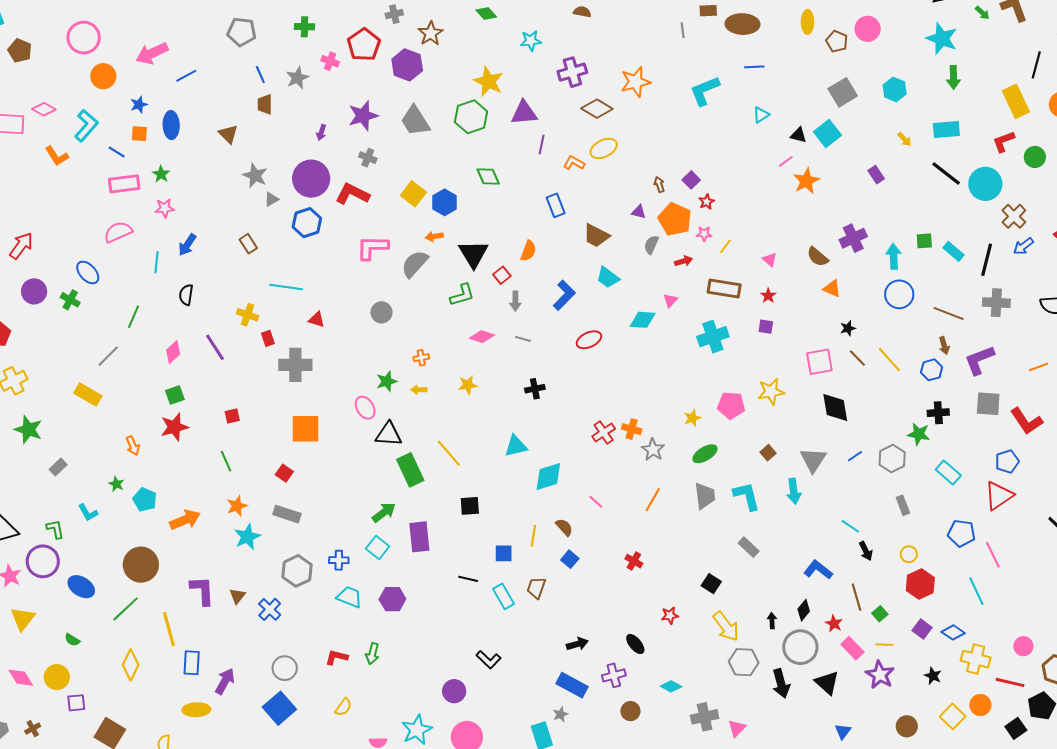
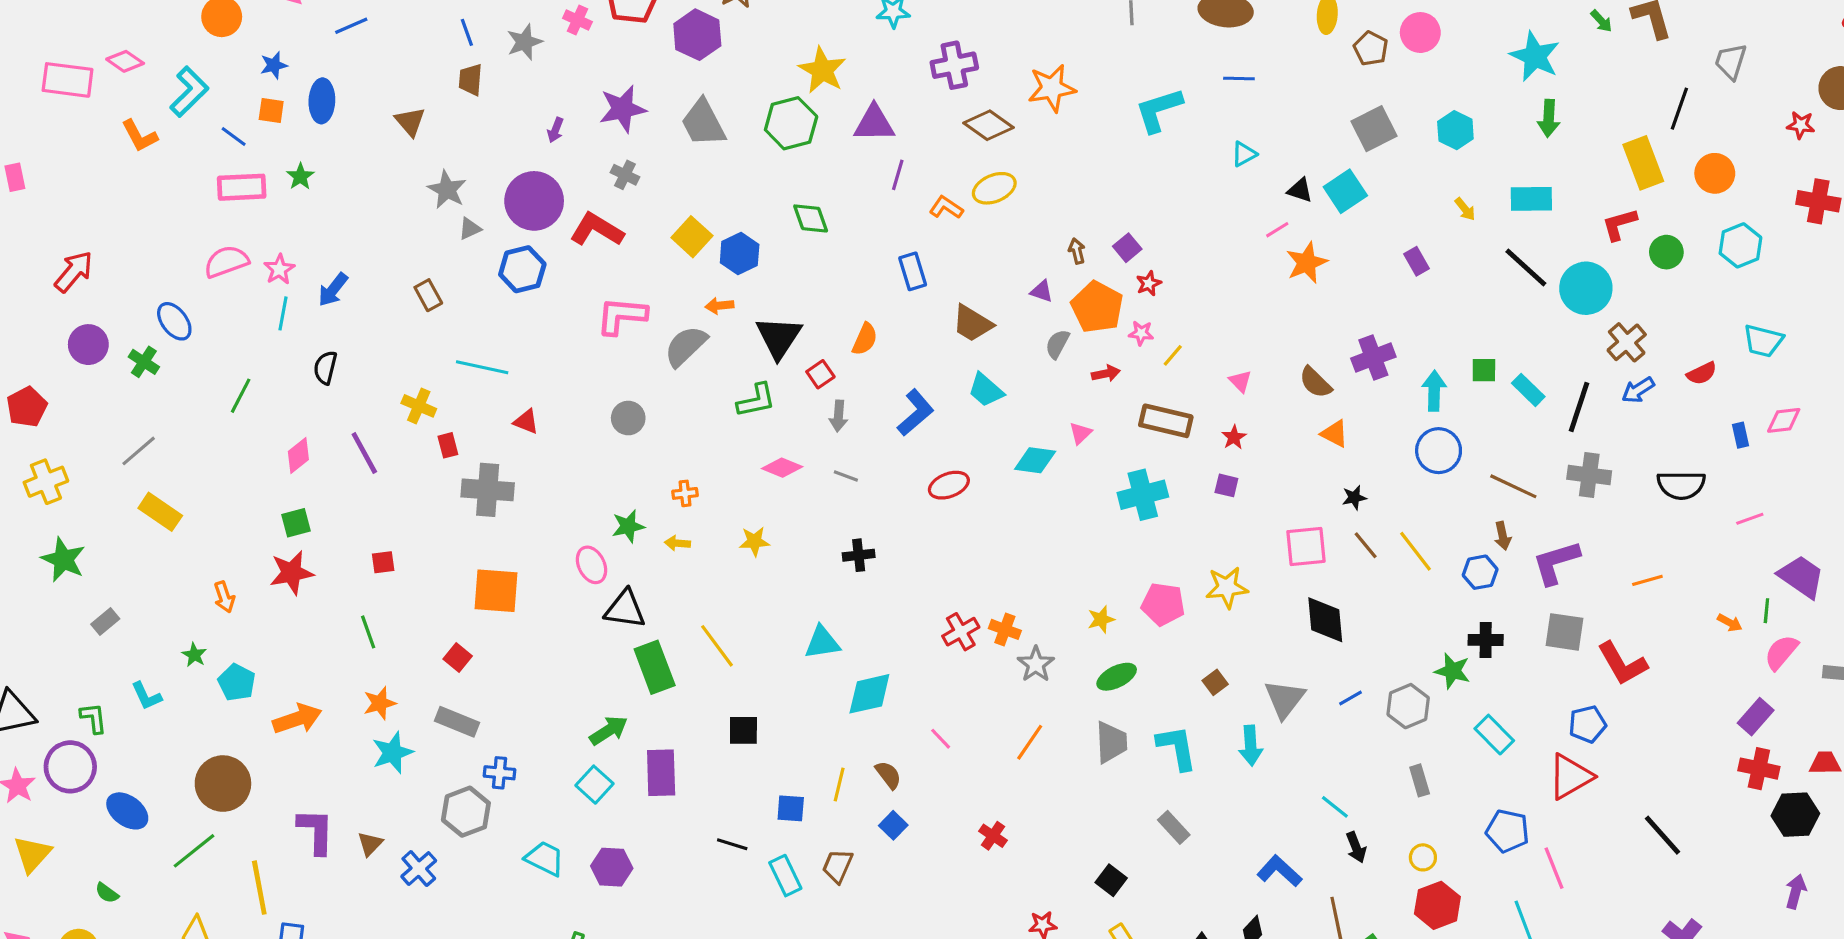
pink star: (165, 208) -> (279, 269), moved, turned -30
gray line: (108, 356) -> (139, 451), moved
blue cross: (339, 560) -> (500, 773), moved

